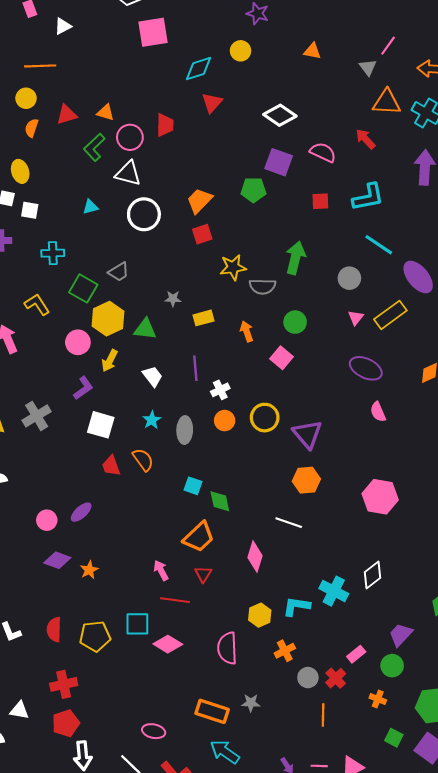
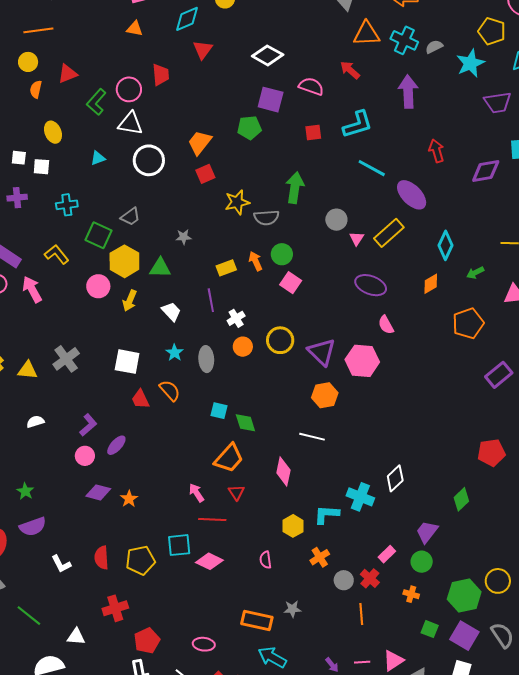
orange triangle: (106, 112) -> (135, 29), moved
yellow ellipse: (20, 171) -> (53, 132), moved
gray circle: (349, 278) -> (336, 220), moved
yellow rectangle: (203, 318) -> (226, 268), moved
green circle: (295, 322) -> (282, 254), moved
purple L-shape: (83, 388) -> (88, 425), moved
pink hexagon: (380, 497) -> (362, 361), moved
pink semicircle: (227, 648) -> (266, 560), size x0.6
red pentagon: (66, 723) -> (147, 641), moved

